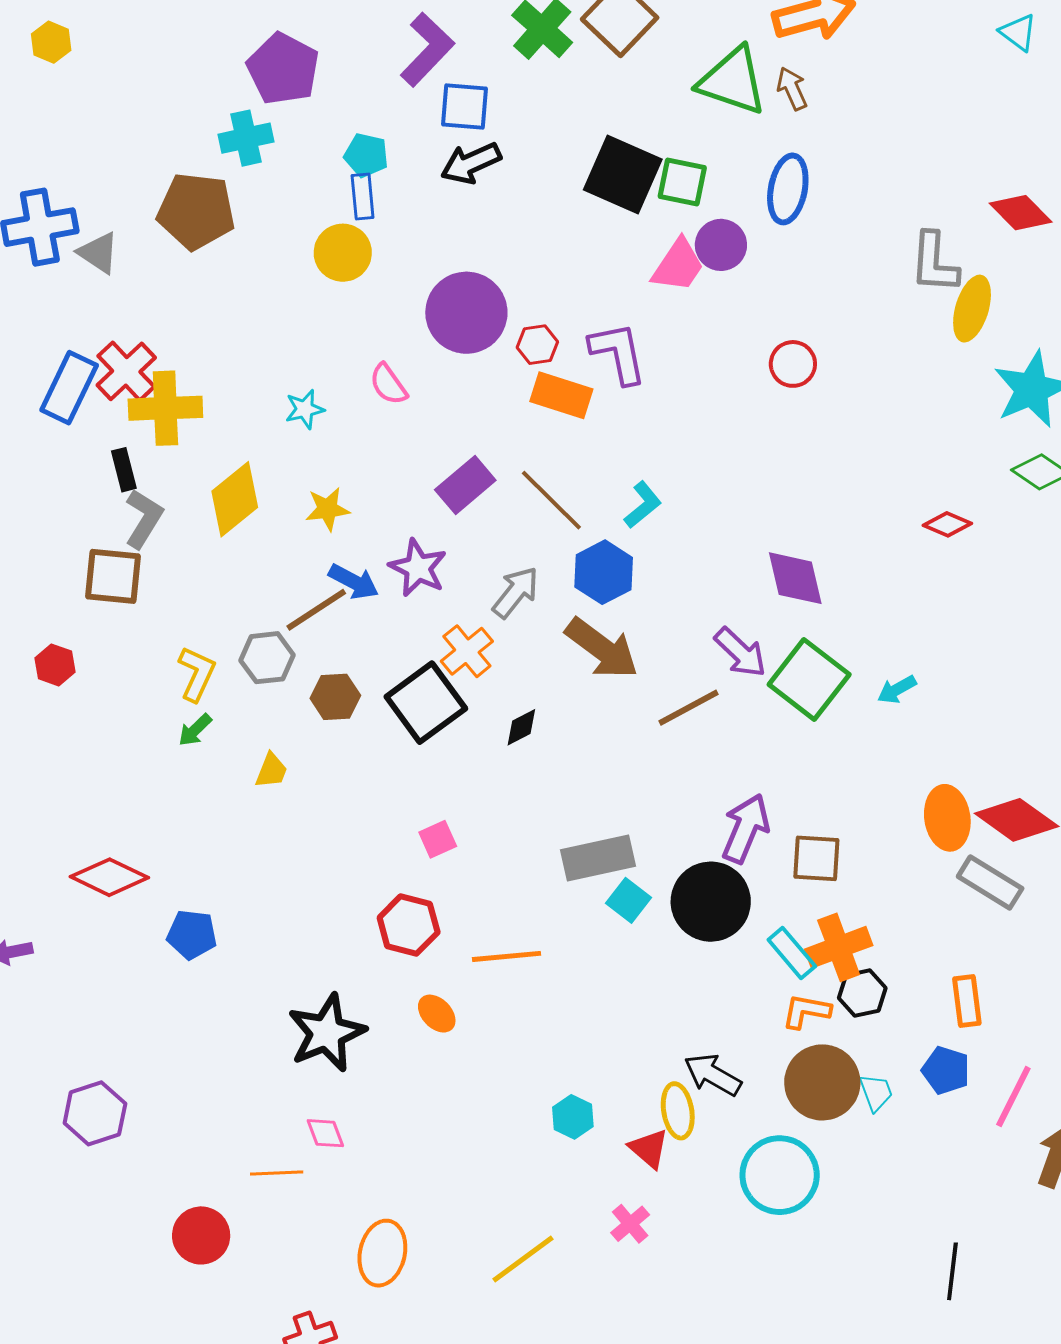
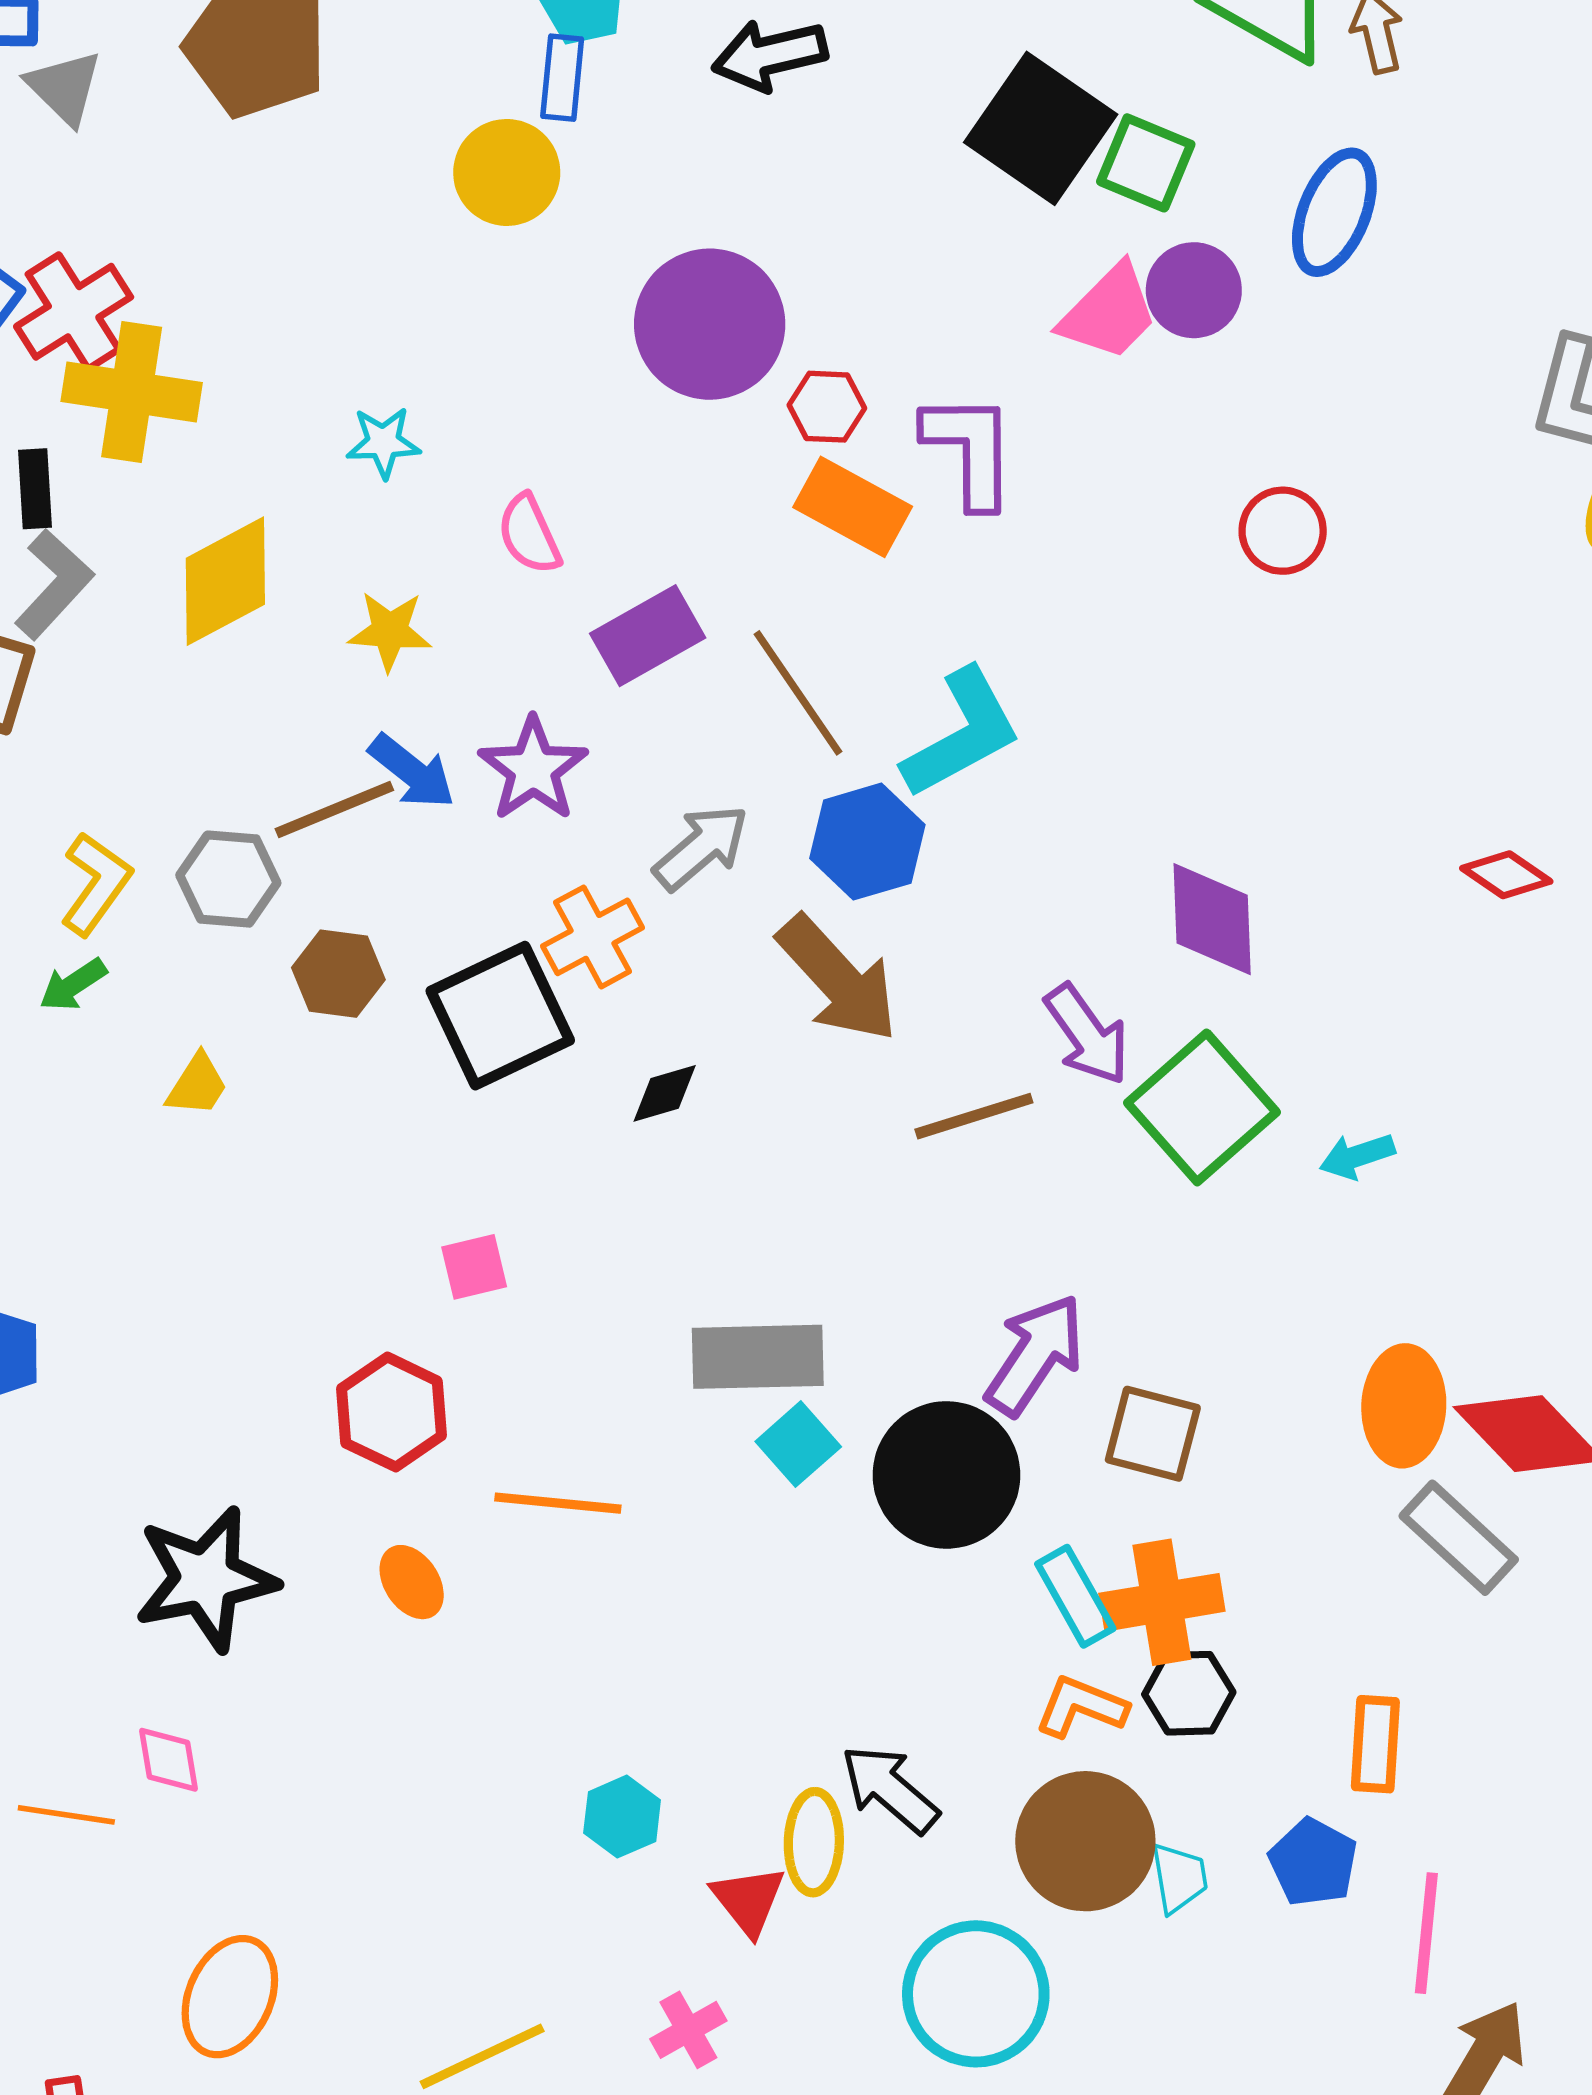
pink semicircle: (388, 384) -> (529, 534), moved
cyan L-shape: (643, 505) -> (962, 733), size x1.6
pink line: (1013, 1096) -> (1426, 1933), turned -32

